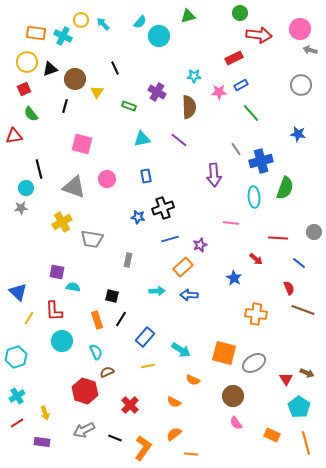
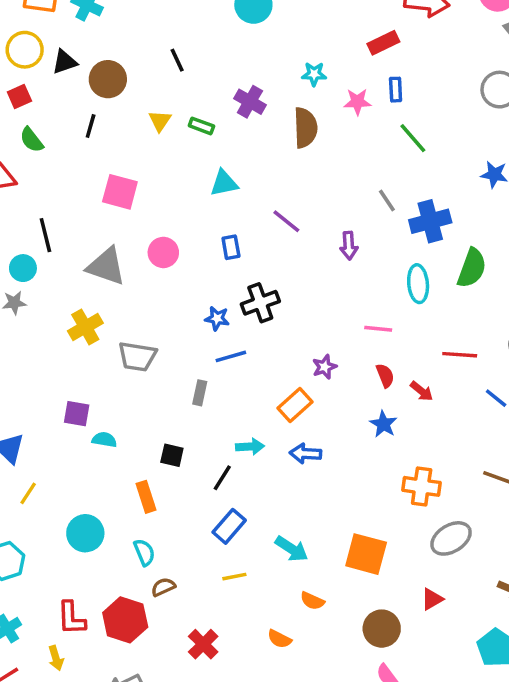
blue rectangle: (241, 85) -> (396, 90), turned -64
yellow triangle: (97, 92) -> (160, 121), moved
purple line: (179, 140) -> (286, 221), moved
purple arrow: (214, 175) -> (349, 246), size x0.7
blue line: (170, 239) -> (231, 356), moved
red semicircle: (289, 288) -> (385, 376), moved
red L-shape: (54, 311) -> (71, 618), moved
black line: (121, 319) -> (222, 478), moved
gray ellipse: (254, 363) -> (451, 538), moved
red triangle: (286, 379) -> (432, 599), moved, turned 32

